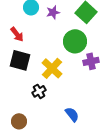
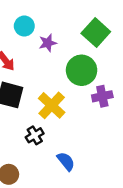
purple star: (53, 12) -> (48, 43), moved
blue semicircle: (72, 114) -> (66, 161), moved

